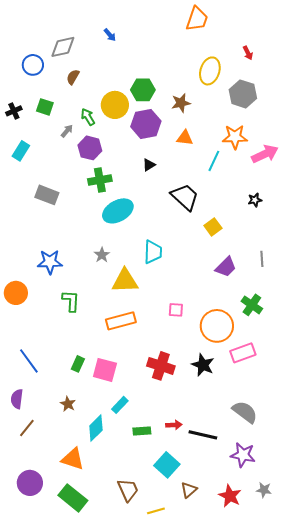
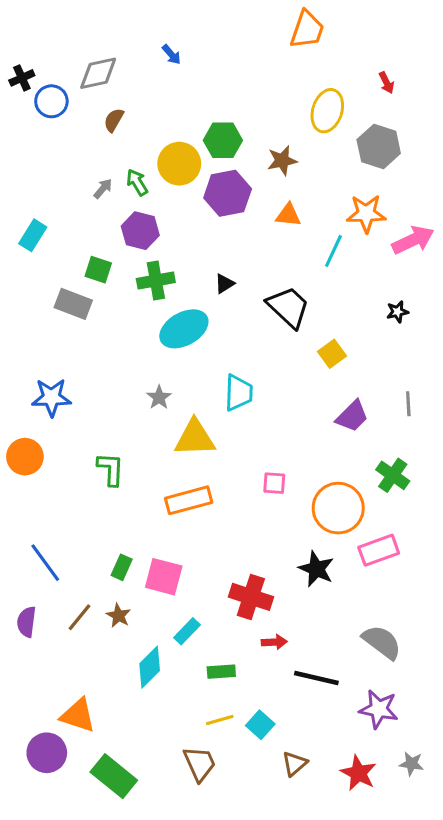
green square: (45, 107) -> (98, 270), moved
black cross: (14, 111) -> (22, 78), moved
gray arrow: (67, 131) -> (103, 189), moved
black triangle: (149, 165) -> (224, 284), moved
blue star: (50, 262) -> (51, 397), moved
red cross: (161, 366) -> (251, 597), moved
brown star: (68, 404) -> (118, 616), moved
red arrow: (174, 425) -> (274, 642), moved
brown line: (27, 428) -> (79, 617), moved
orange triangle: (73, 459) -> (78, 715), moved
cyan square: (167, 465) -> (260, 725), size x0.7
yellow line: (156, 511) -> (220, 720), moved

